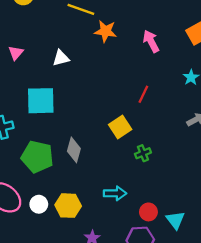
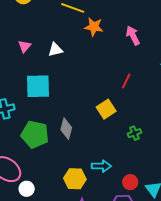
pink triangle: (16, 53) -> (25, 46), moved
green cross: (143, 153) -> (134, 133), moved
white circle: (39, 204) -> (27, 189), moved
yellow hexagon: (68, 206) -> (75, 179), moved

